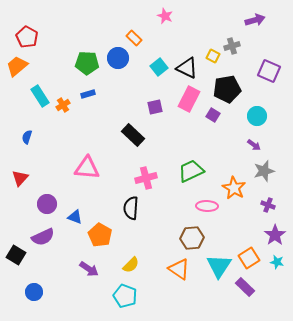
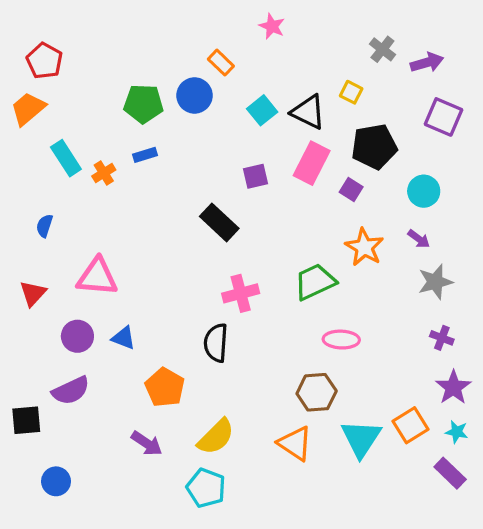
purple arrow: (255, 20) -> (427, 63), moved
gray cross: (232, 46) -> (382, 49), moved, turned -35
pink triangle: (87, 168) -> (97, 277), moved
orange star: (234, 188) -> (364, 247), moved
blue triangle: (75, 217) -> (124, 338), moved
black square: (16, 255) -> (26, 420), turned -36
yellow semicircle: (131, 265) -> (216, 437), size x1.4
purple rectangle: (245, 287) -> (450, 473), moved

